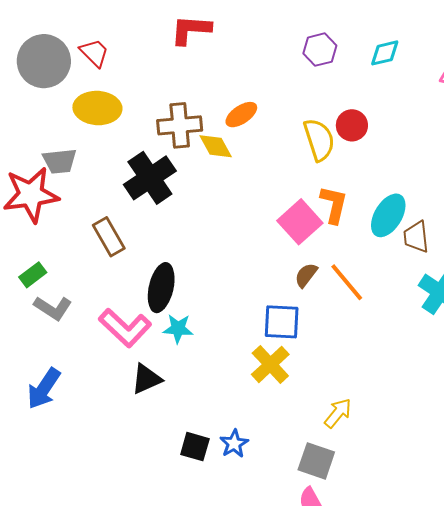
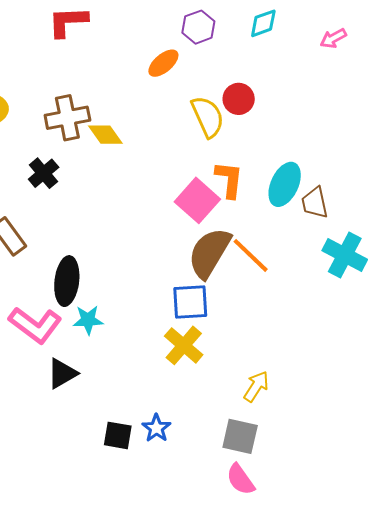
orange ellipse: (241, 115) -> (163, 63), moved
black cross: (150, 178) -> (44, 173), size x0.6
brown semicircle: (306, 275) -> (209, 253), size x2.0

